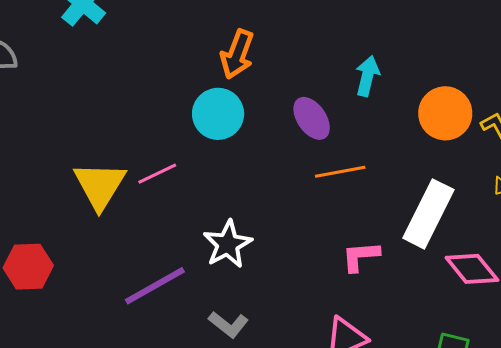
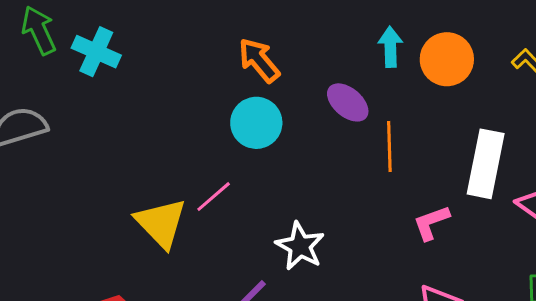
orange arrow: (237, 54) -> (259, 60), turned 135
orange circle: (445, 113) -> (447, 59), moved
orange line: (340, 172) -> (389, 146), turned -66

